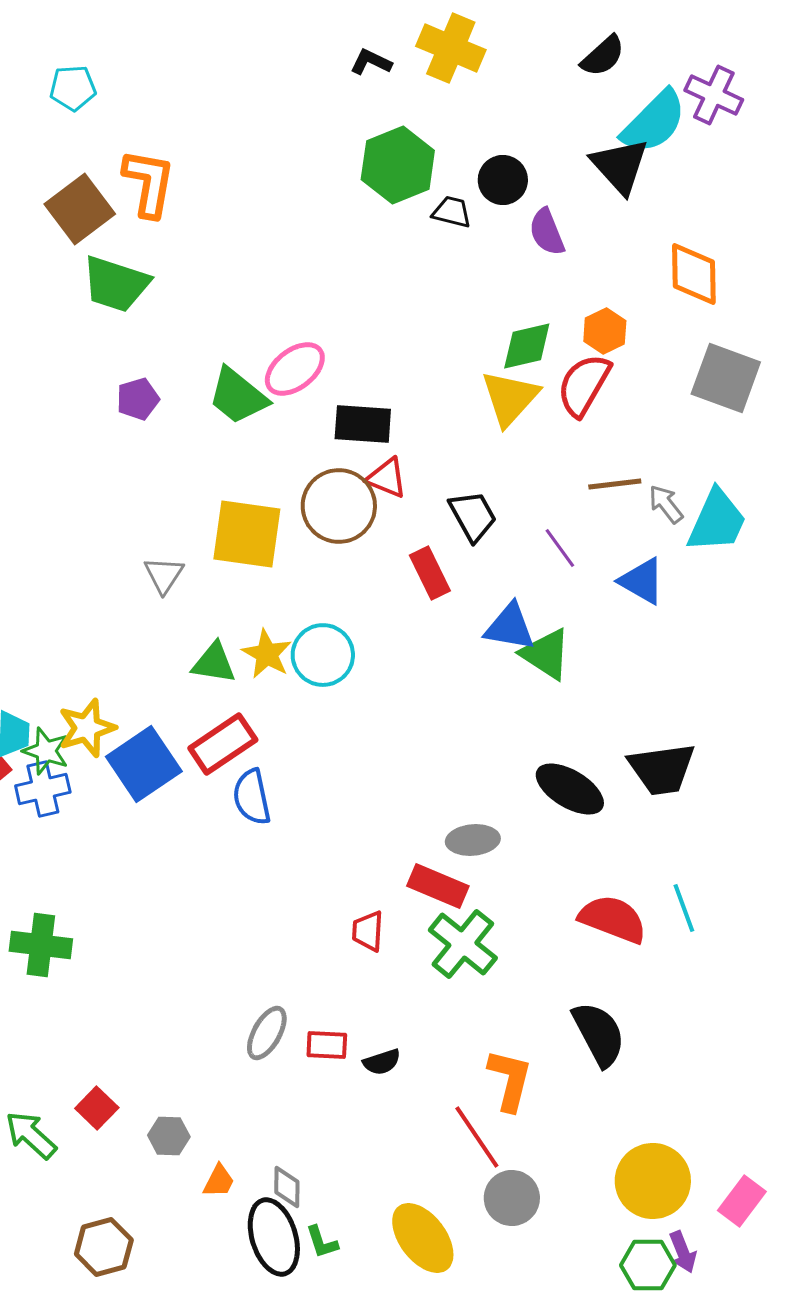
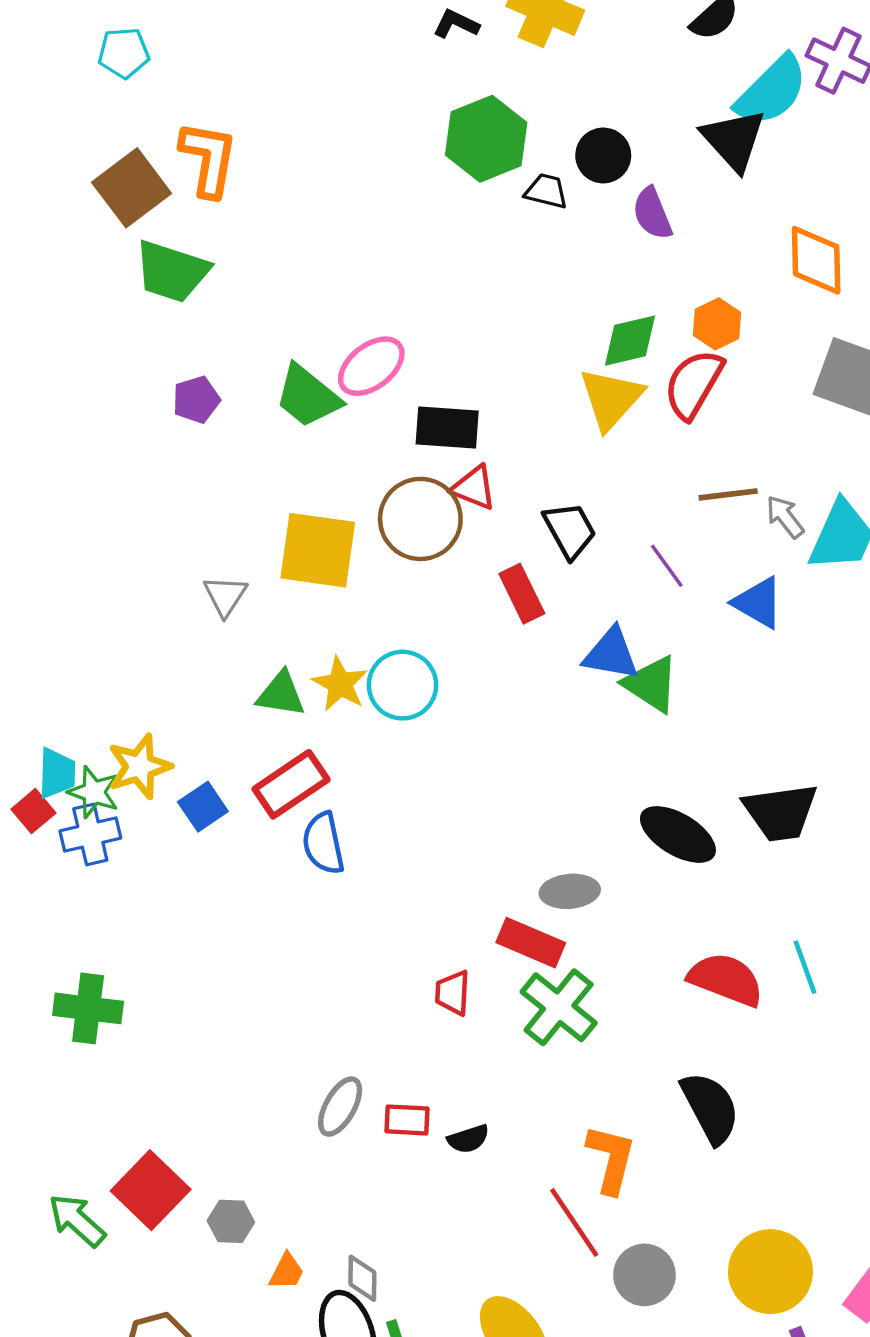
blue square: (144, 764) -> (203, 807), size x0.6
red square: (97, 1108) -> (151, 1190), size x1.6
gray circle: (512, 1198) -> (644, 1275), moved

